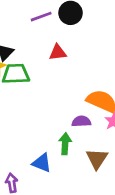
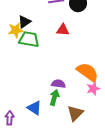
purple semicircle: (81, 121) -> (58, 84), moved

